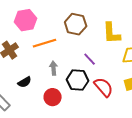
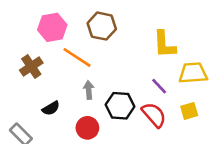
brown hexagon: (76, 24) -> (102, 26), moved
orange line: (45, 43) -> (77, 57), turned 50
purple line: (90, 59) -> (159, 86), moved

